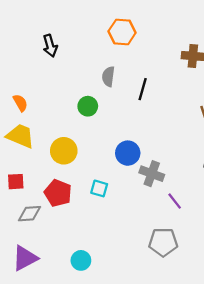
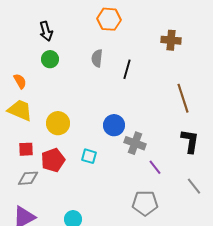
green circle: (88, 106) -> (50, 59), moved
red square: (16, 182) -> (26, 149), moved
red pentagon: (58, 193) -> (53, 160), turned 30

